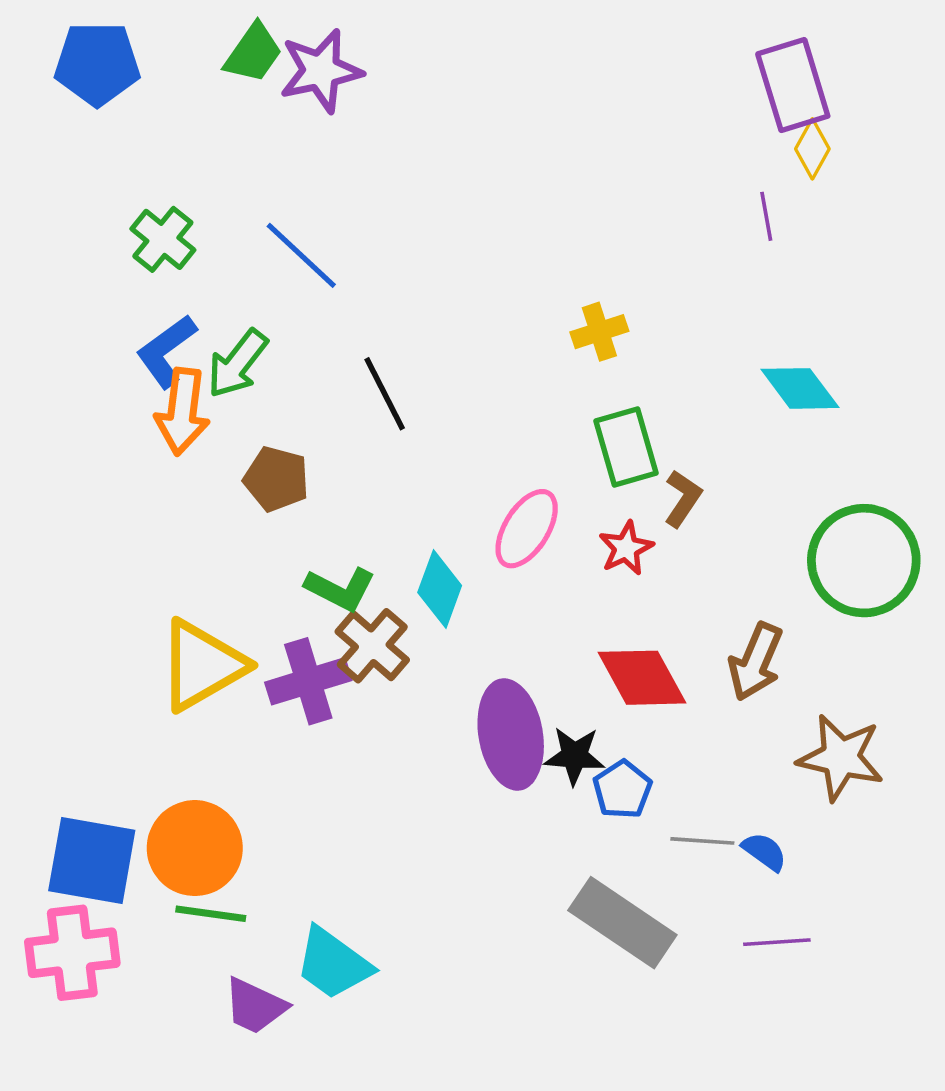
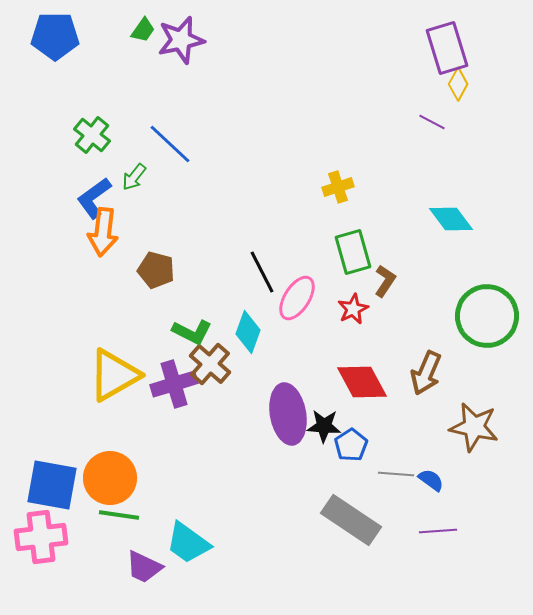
green trapezoid: (253, 53) -> (143, 30), size x0.7
purple line: (766, 216) -> (432, 122), turned -52
green arrow: (237, 364) -> (134, 177), moved, size x0.7
black line: (385, 394) -> (262, 272), moved

